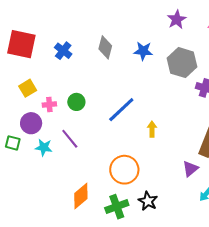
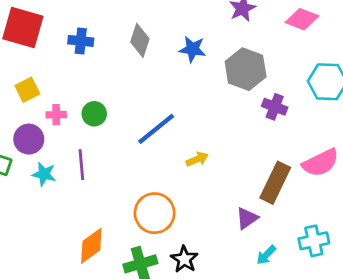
blue cross: (63, 51) -> (81, 41), turned -36
yellow arrow: (152, 129) -> (197, 159), turned 63
purple line: (70, 139) -> (81, 165), turned 30

